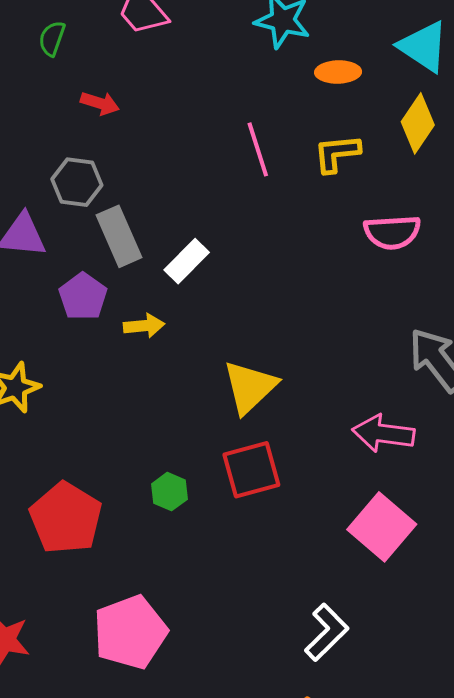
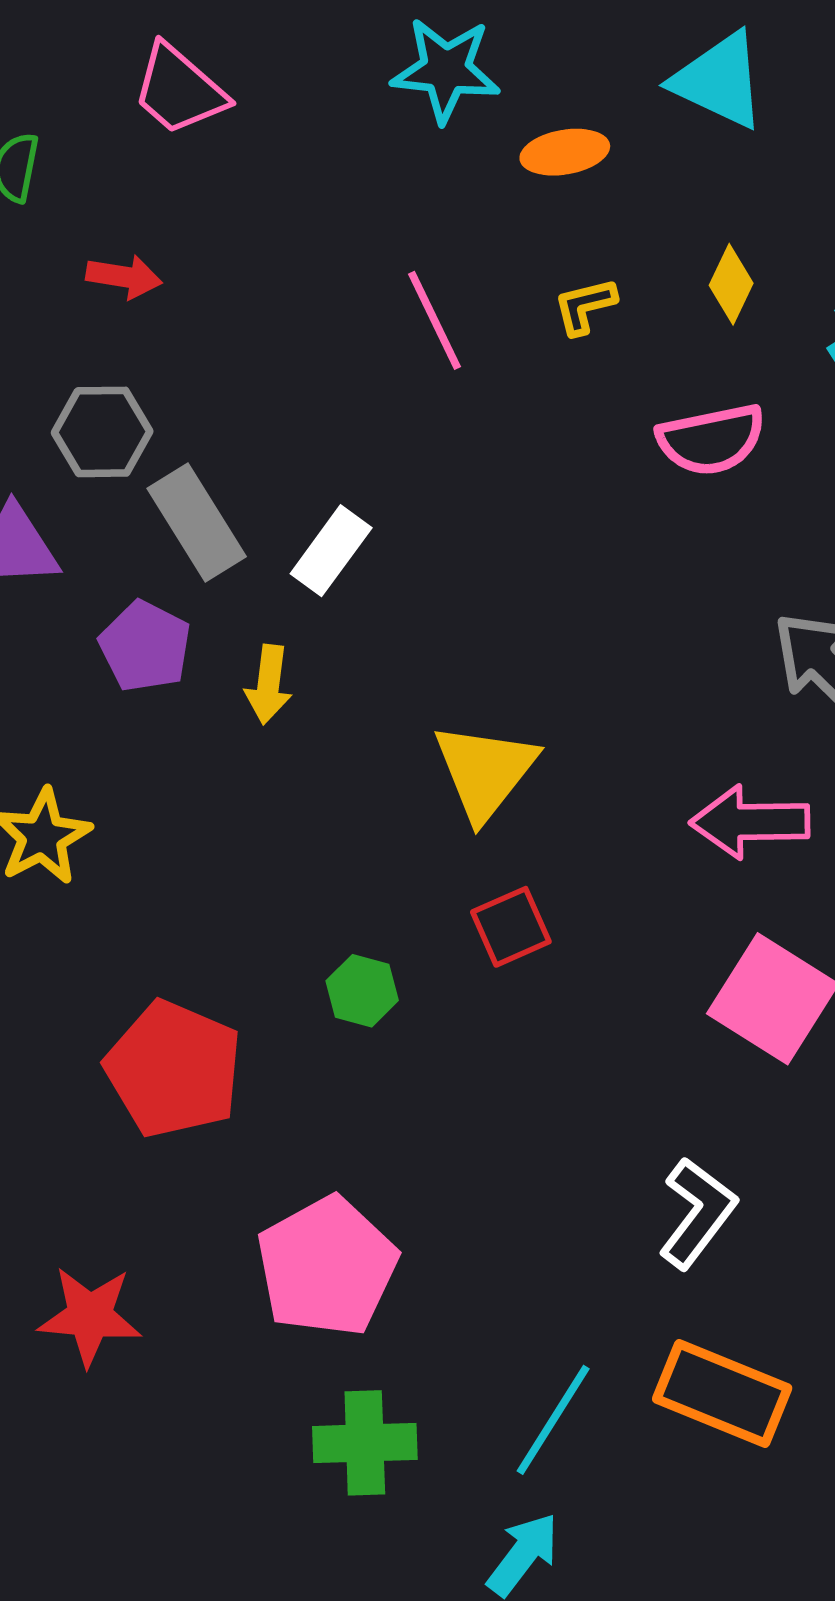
yellow diamond: (418, 123) -> (731, 284), moved, size x0.7
yellow L-shape: (337, 153) -> (585, 306), size x0.7
yellow arrow: (144, 326) -> (268, 684), turned 111
red square: (251, 470) -> (511, 927), size x0.7

